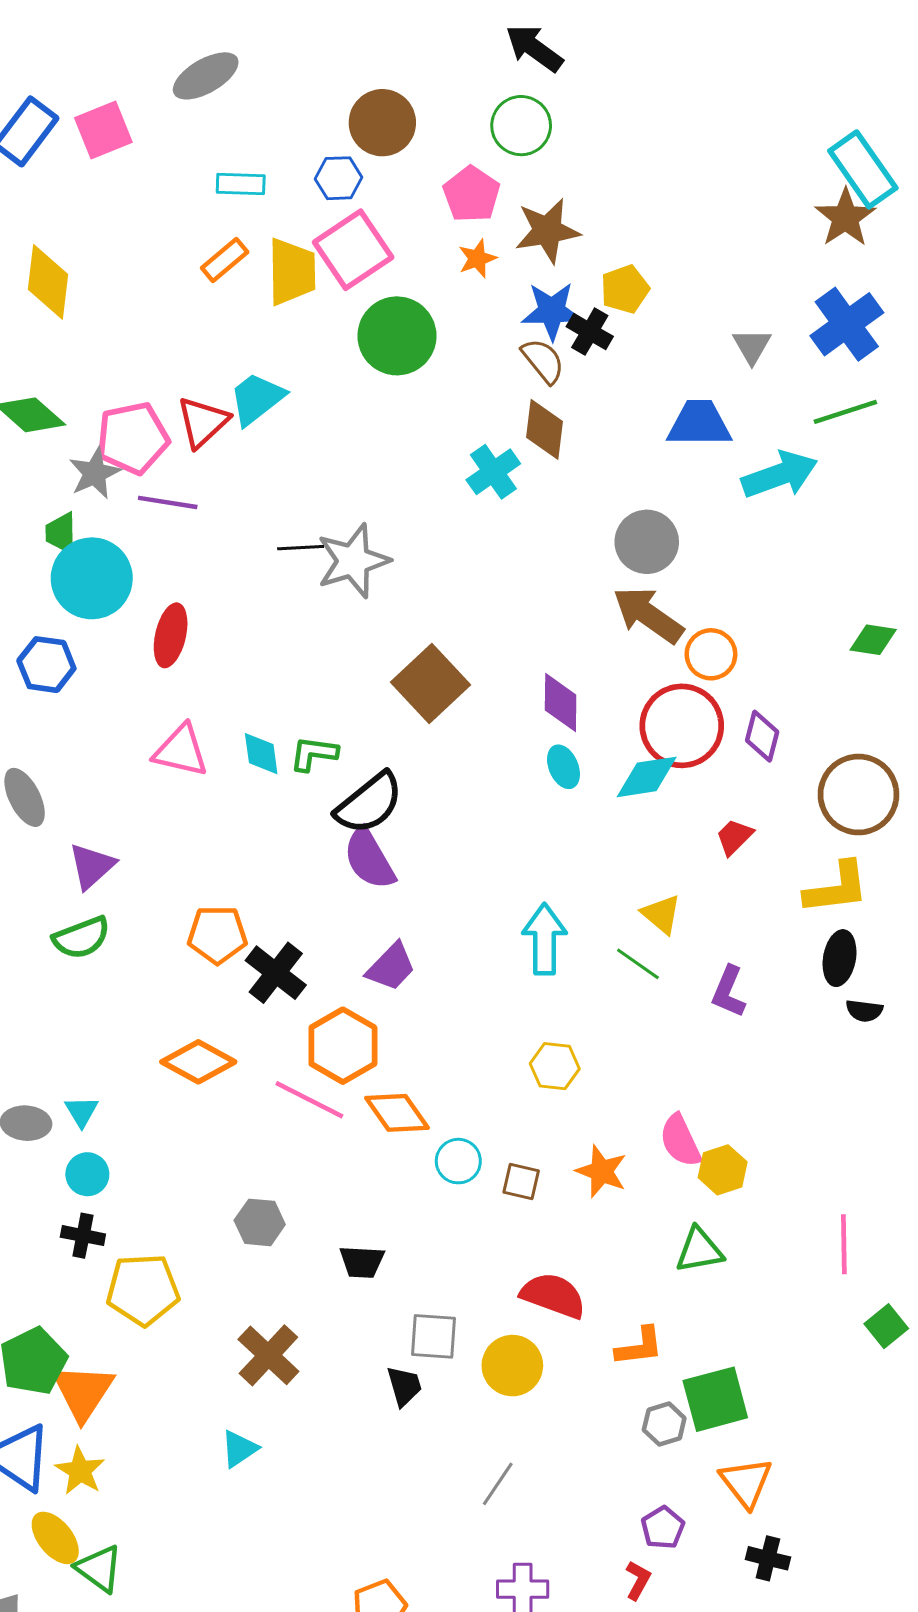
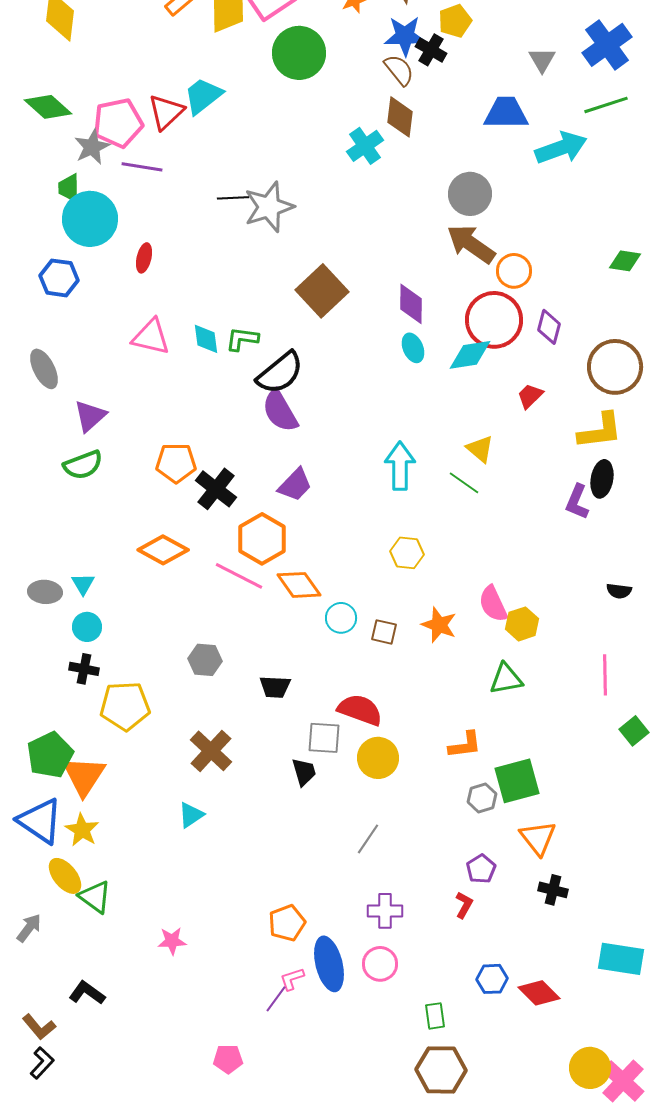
red ellipse: (171, 635) -> (144, 258), size x0.7
purple L-shape: (729, 992) -> (577, 502), moved
black semicircle: (864, 1011) -> (619, 591), moved
red semicircle: (553, 1295) -> (360, 710), moved

